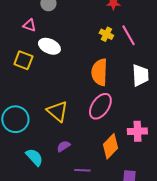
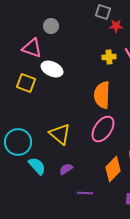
pink triangle: (29, 25) -> (32, 48), size x1.5
yellow cross: (106, 34) -> (109, 57), turned -32
cyan semicircle: (34, 157) -> (37, 166), moved

